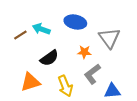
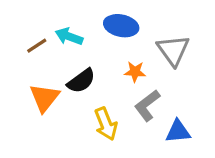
orange triangle: (30, 82) -> (44, 98), moved, turned -35

